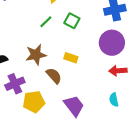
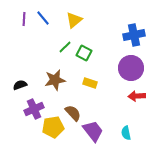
green square: (72, 21) -> (84, 53), moved
brown semicircle: (54, 76) -> (73, 113), moved
cyan semicircle: (114, 100) -> (126, 133), moved

